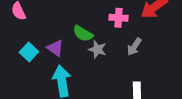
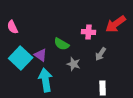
gray star: (97, 49) -> (74, 64), moved
cyan square: (29, 52) -> (21, 58), size x1.6

